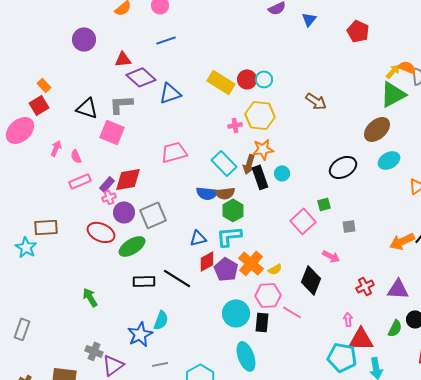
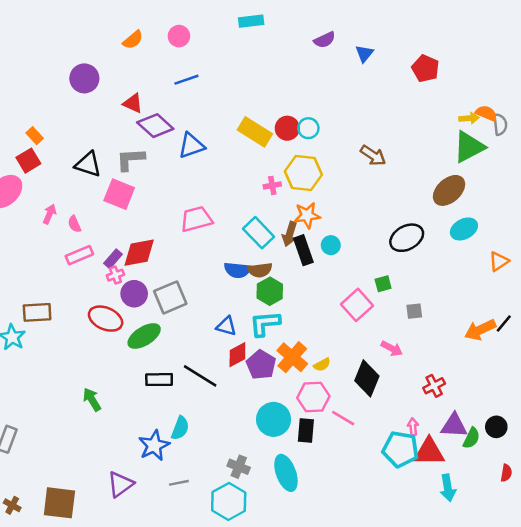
red triangle: (123, 59) -> (133, 103), turned 30
yellow arrow: (393, 71) -> (469, 118), turned 42
blue triangle: (198, 238) -> (226, 326), turned 30
purple triangle: (398, 289) -> (454, 426), moved
gray cross: (94, 351) -> (239, 467), moved
cyan pentagon: (342, 357) -> (400, 449), moved

